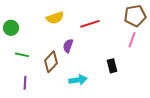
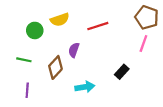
brown pentagon: (135, 16) -> (147, 17), turned 30
green circle: (11, 28) -> (35, 30), moved
black rectangle: (112, 66) -> (122, 72), turned 56

